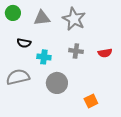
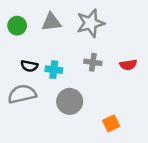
green circle: (13, 13) -> (17, 26), moved
gray star: (74, 19) -> (90, 23), turned 30
black semicircle: (24, 43) -> (29, 66), moved

